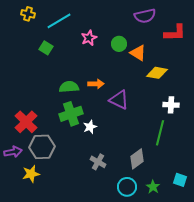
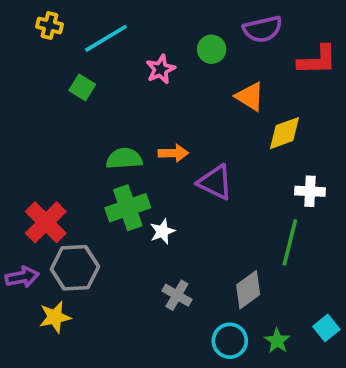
green circle: (119, 44) -> (212, 49), moved
yellow diamond: (157, 73) -> (284, 133), turned -30
cyan square: (180, 180) -> (326, 328), turned 32

